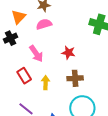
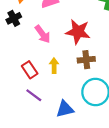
red star: (68, 53) -> (78, 32), size x1.6
red rectangle: (24, 76) -> (30, 70), moved

